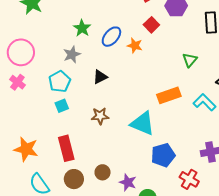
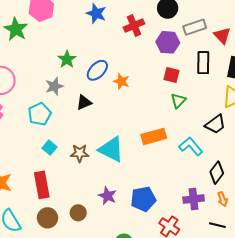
red square: (151, 25) -> (171, 75), moved, turned -35
black triangle: (100, 77) -> (84, 103), moved
cyan square: (62, 106) -> (49, 148), moved, turned -32
cyan triangle: (143, 123) -> (111, 149), moved
purple star: (128, 182) -> (107, 196), moved

